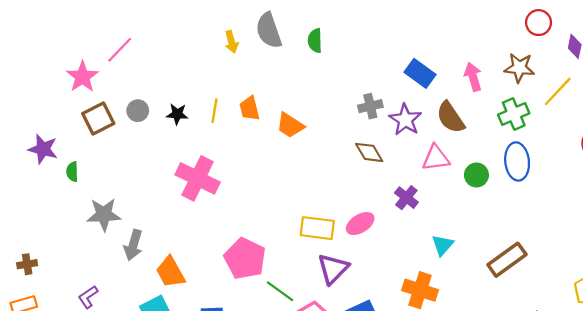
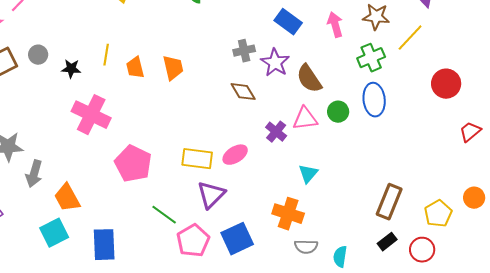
orange trapezoid: (250, 108) -> (135, 68), moved
black star: (177, 114) -> (71, 69), moved
brown semicircle: (450, 117) -> (309, 79), moved
orange trapezoid: (290, 125) -> (173, 68), turned -136
pink triangle: (436, 158) -> (305, 119), moved
pink pentagon: (245, 259) -> (133, 164), moved
brown rectangle: (507, 260) -> (389, 202), moved, turned -32

